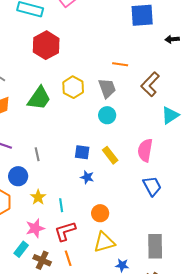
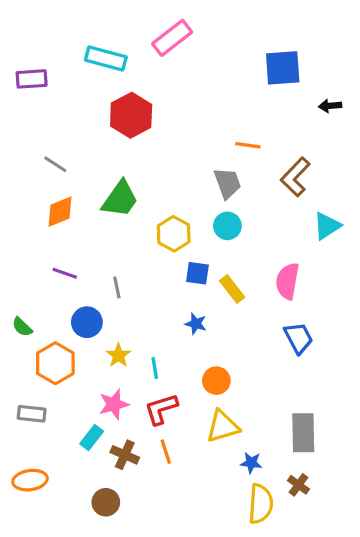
yellow hexagon: (73, 87) -> (174, 234), moved
blue square: (82, 152) -> (197, 273), moved

